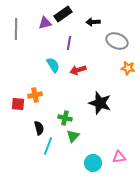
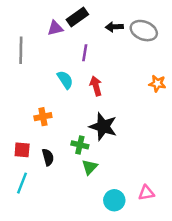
gray line: (16, 29) -> (21, 50), moved
gray ellipse: (117, 41) -> (144, 31), moved
red arrow: (78, 70) -> (96, 86), turned 91
black star: (100, 103) -> (103, 126), moved
red square: (18, 104) -> (22, 150), moved
cyan line: (48, 146) -> (22, 183), moved

